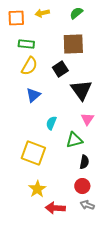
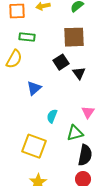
yellow semicircle: (29, 66) -> (14, 59), moved
black triangle: (81, 90) -> (79, 73), moved, size x0.6
black semicircle: (84, 162) -> (85, 155), size x1.5

